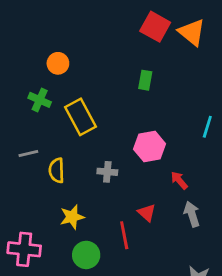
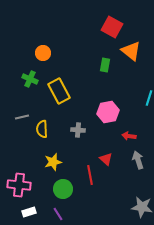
orange triangle: (192, 32) -> (131, 51), moved
red arrow: (179, 180) -> (129, 136), turned -40

